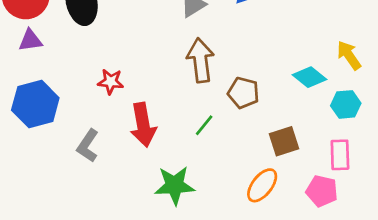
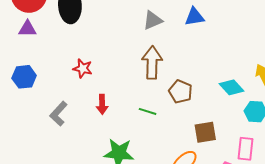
blue hexagon: (35, 104) -> (24, 77), size x0.7
red arrow: (143, 125) -> (102, 104), size x0.6
green line: (204, 125) -> (148, 111), turned 60

